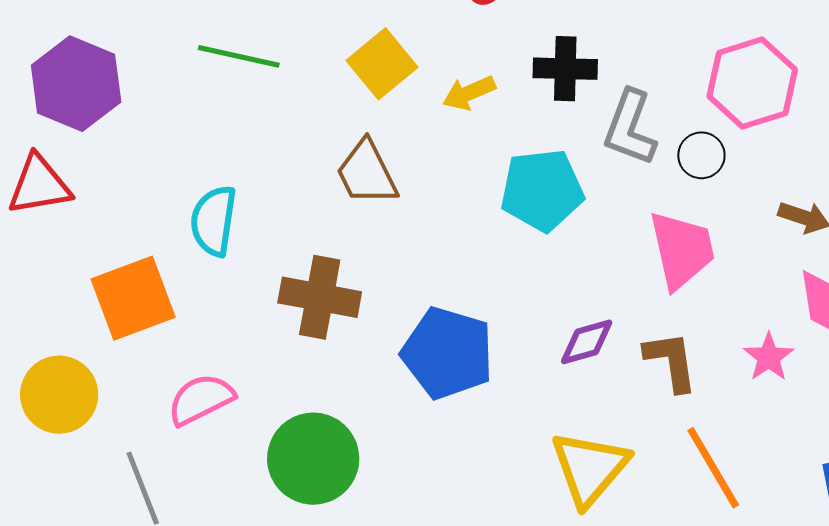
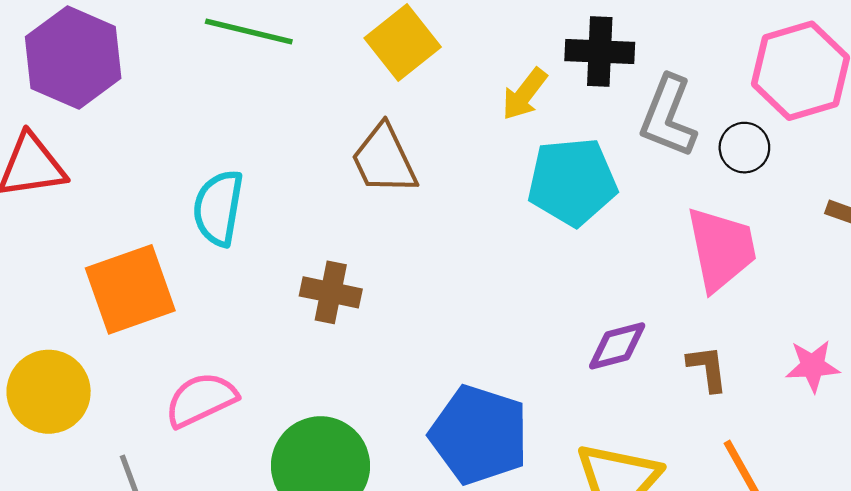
yellow arrow: (469, 93) -> (524, 94), moved, turned -30
brown cross: (320, 297) -> (331, 292), size x0.7
blue pentagon: (448, 353) -> (479, 435), moved
pink star: (769, 357) -> (813, 366), turned 30
brown L-shape: (671, 361) -> (707, 368), size x0.7

